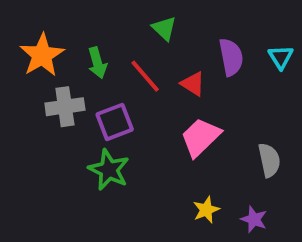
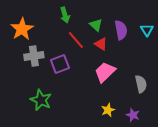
green triangle: (164, 28) -> (96, 25), moved
green arrow: (97, 63) -> (65, 15), moved
green star: (109, 170) -> (41, 100), moved

